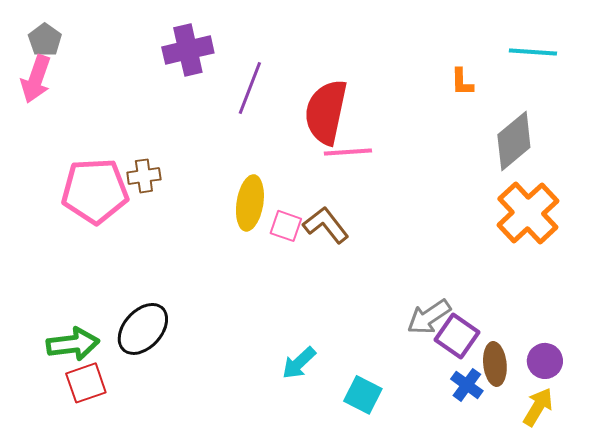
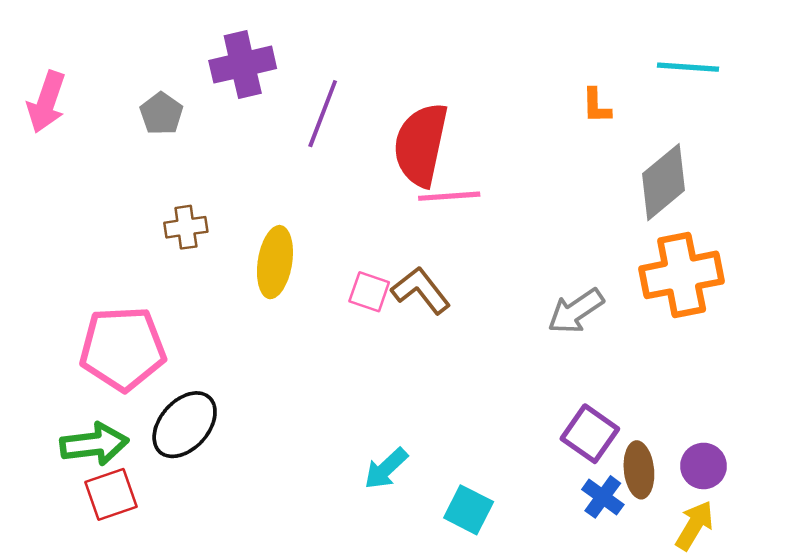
gray pentagon: (45, 40) -> (161, 114), moved
pink pentagon: (95, 191) -> (123, 349), moved
yellow ellipse: (250, 203) -> (275, 262), moved
orange cross: (528, 213) -> (682, 275), turned 32
gray arrow: (429, 317) -> (576, 311), moved

